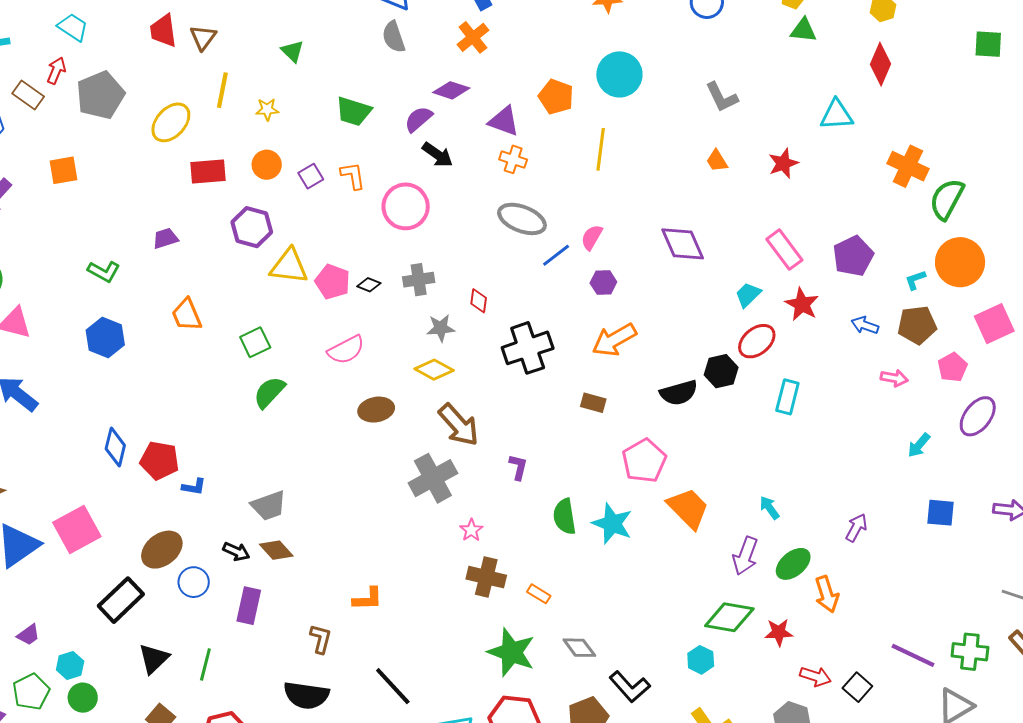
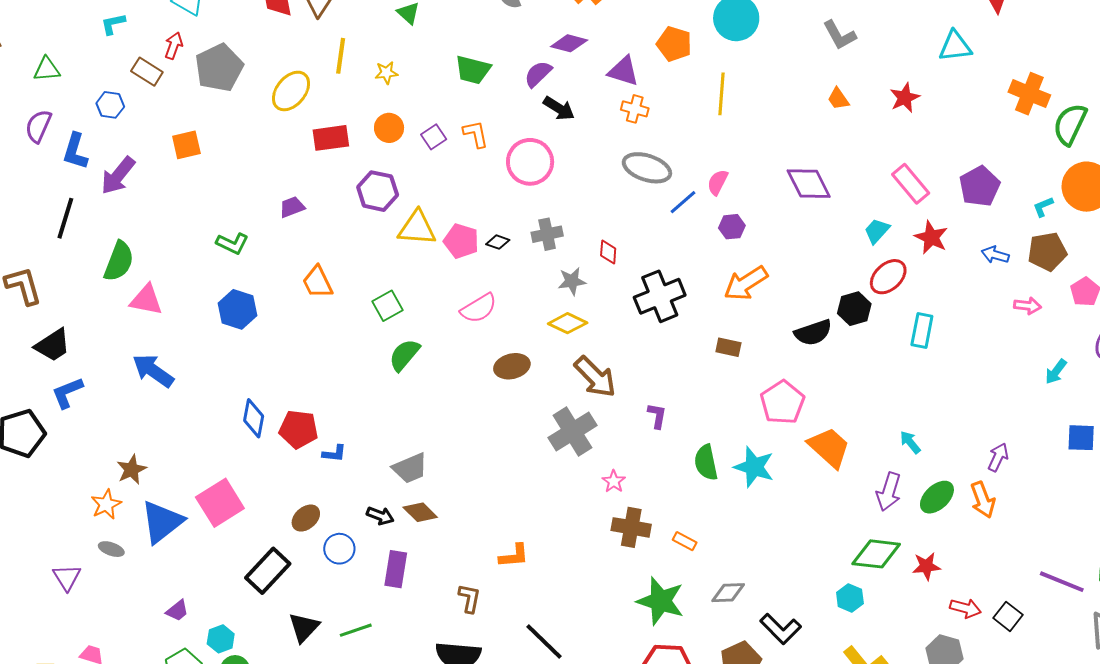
brown ellipse: (162, 550) -> (306, 518), size x0.7
orange arrow: (827, 594) -> (983, 500), moved
gray diamond: (579, 648) -> (728, 593), turned -52
green line: (205, 664) -> (356, 630), turned 60

